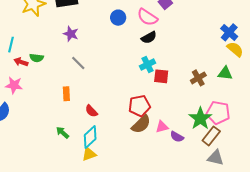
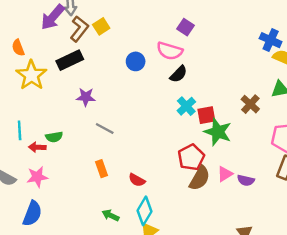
green star: (200, 118) -> (218, 132), moved

